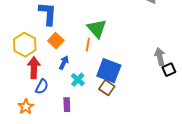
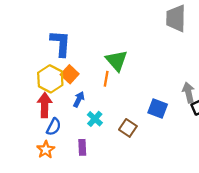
yellow hexagon: (25, 45) -> (50, 79), moved
blue square: (109, 71) -> (158, 109), moved, size x0.7
orange star: (26, 107) -> (46, 150), moved

